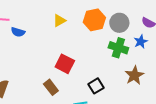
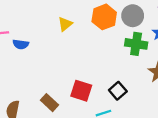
red square: (65, 64) -> (81, 91), moved
brown rectangle: (51, 87) -> (50, 103), moved

